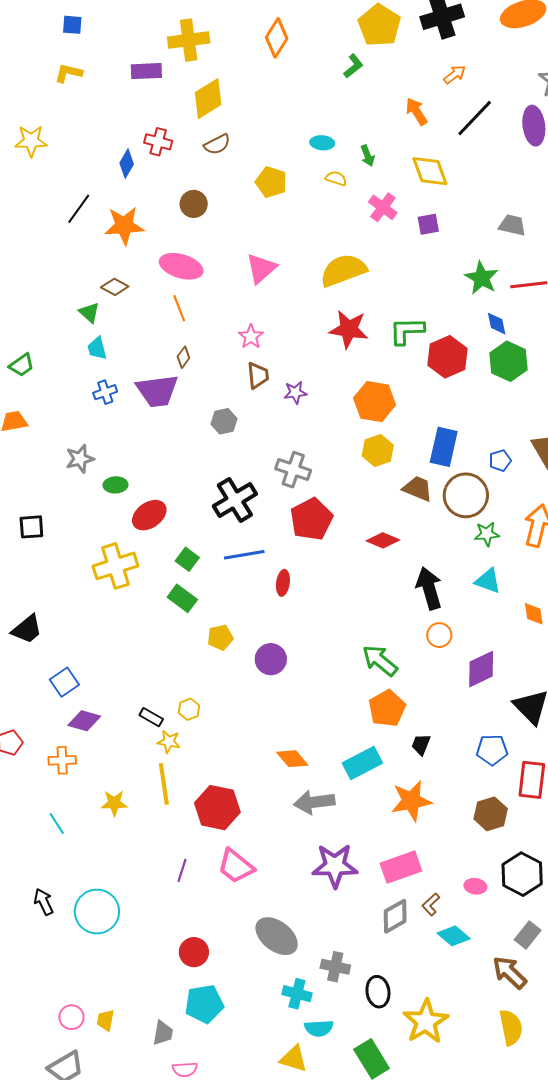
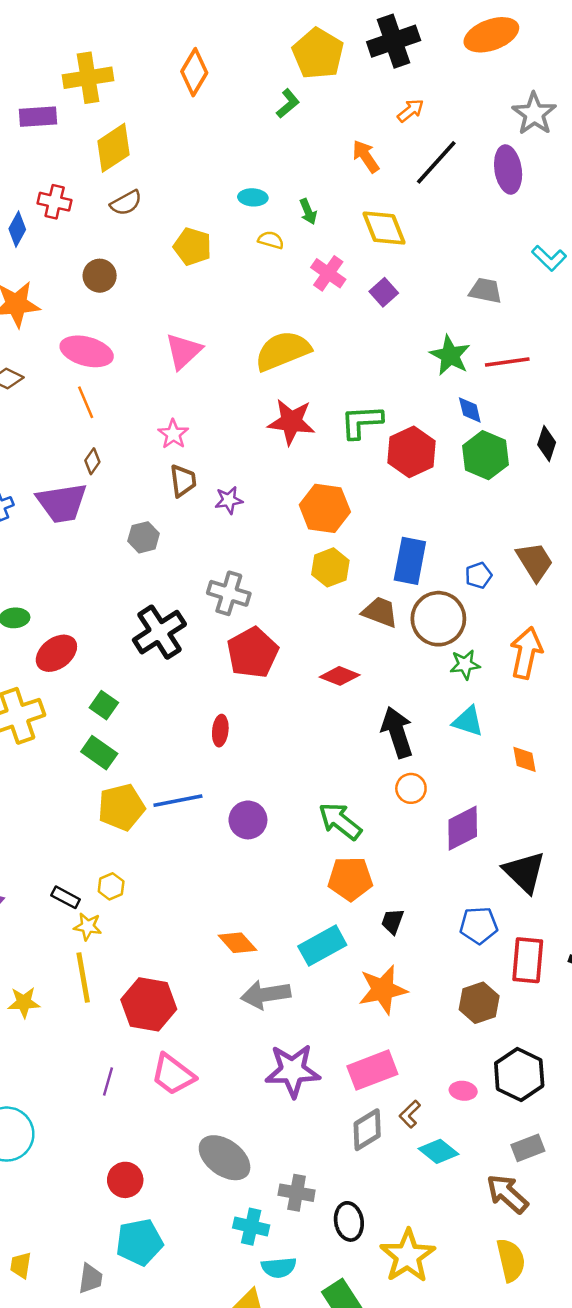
purple square: (428, 224) -> (384, 292), turned -30
blue line: (244, 555) -> (178, 801), moved
yellow pentagon: (220, 637) -> (121, 807), moved, size x1.5
purple circle: (271, 659) -> (248, 820), moved
orange pentagon: (387, 708) -> (350, 879), turned 30
gray rectangle: (528, 935) -> (528, 1148), turned 32

